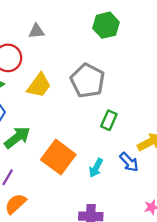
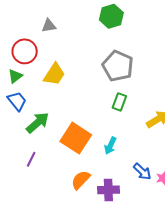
gray pentagon: (88, 81) -> (118, 66), moved
blue arrow: (129, 162) -> (142, 171), moved
orange semicircle: (16, 204) -> (81, 180), moved

